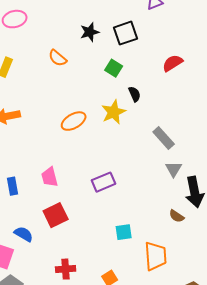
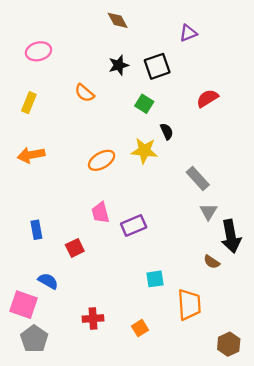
yellow star: (114, 112) -> (144, 151), turned 30
pink trapezoid: (50, 177) -> (100, 213), moved
red square: (56, 215) -> (75, 248), moved, size x0.7

